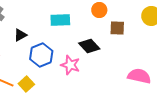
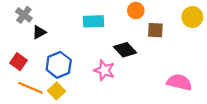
black triangle: (20, 35) -> (39, 32), moved
blue hexagon: (41, 55) -> (59, 65), moved

